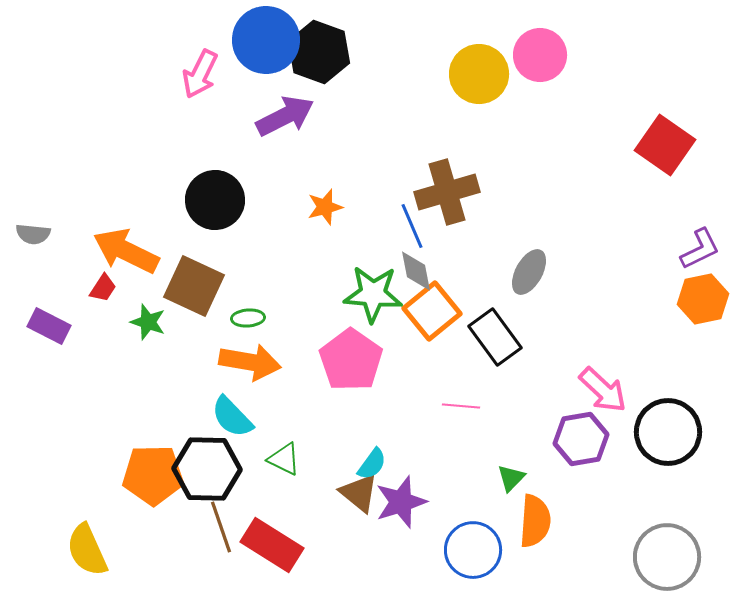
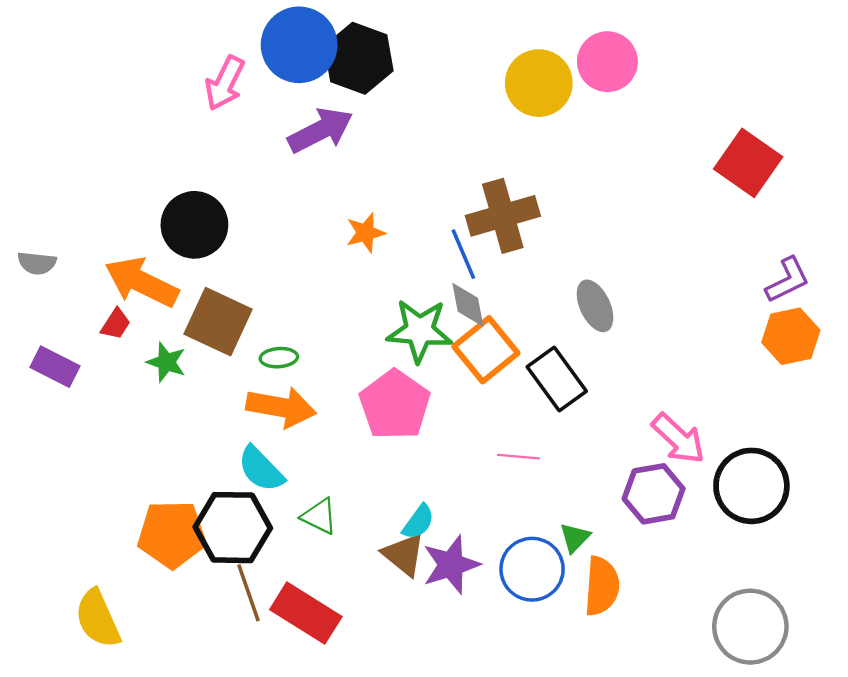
black circle: (215, 200) -> (194, 225), moved
gray ellipse: (529, 272) -> (595, 306), turned -54
blue circle: (473, 550) -> (532, 569), moved

